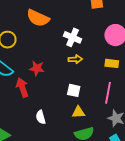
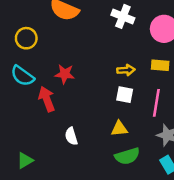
white cross: (73, 37) -> (123, 16), moved
yellow arrow: (75, 59) -> (126, 70), moved
white square: (74, 90) -> (125, 95), moved

